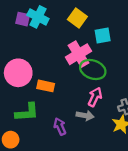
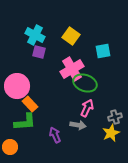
purple square: (23, 19) -> (39, 52), moved
cyan square: (103, 36) -> (103, 51), moved
orange rectangle: (46, 86) -> (30, 104), moved, turned 35

